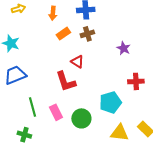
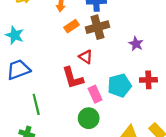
brown cross: (87, 34) -> (97, 27), size x1.5
cyan pentagon: (110, 102) -> (120, 85), moved
pink rectangle: (56, 112) -> (95, 94), moved

